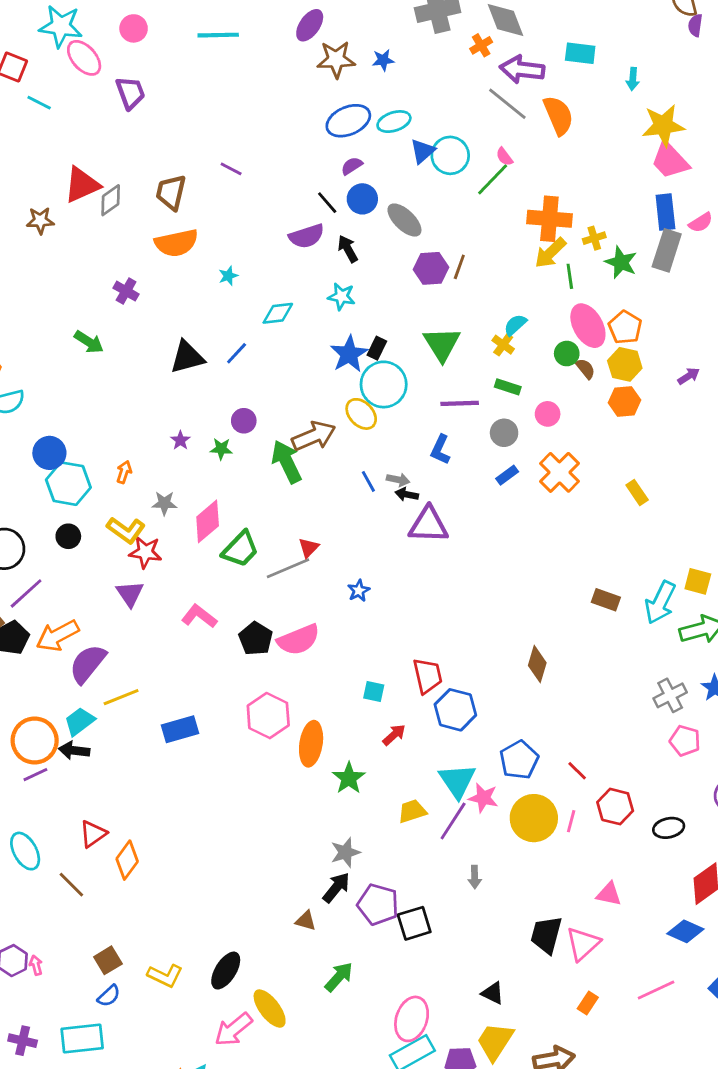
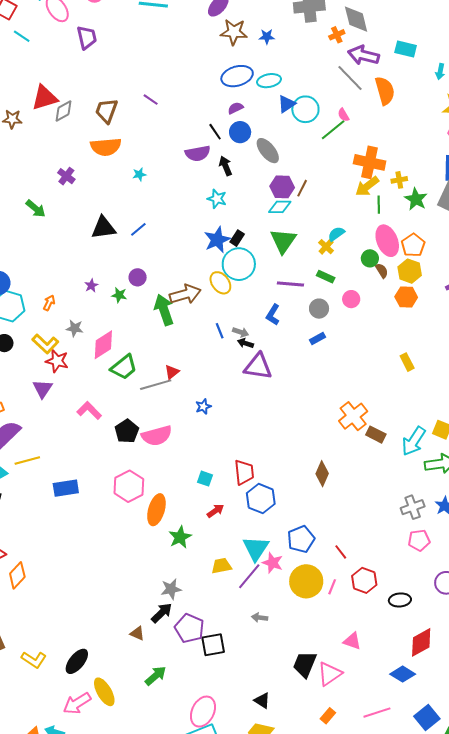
cyan diamond: (278, 313) -> (280, 207), moved
orange cross: (560, 472) -> (353, 416), moved
pink pentagon: (685, 741) -> (419, 540), turned -30
gray arrow: (475, 877) -> (260, 618), turned 91

